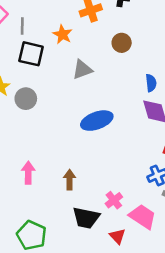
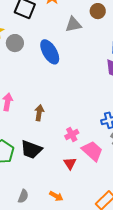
gray triangle: (82, 70) -> (73, 24), moved
blue ellipse: (97, 121) -> (50, 52), moved, turned 70
black trapezoid: (86, 218) -> (31, 149), moved

